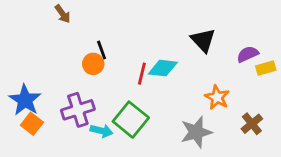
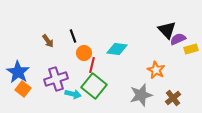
brown arrow: (63, 14) -> (48, 41), moved
black triangle: (203, 40) -> (167, 30), moved
orange circle: (93, 64) -> (84, 53), moved
red line: (142, 74) -> (92, 65), moved
brown cross: (252, 124) -> (173, 98), moved

